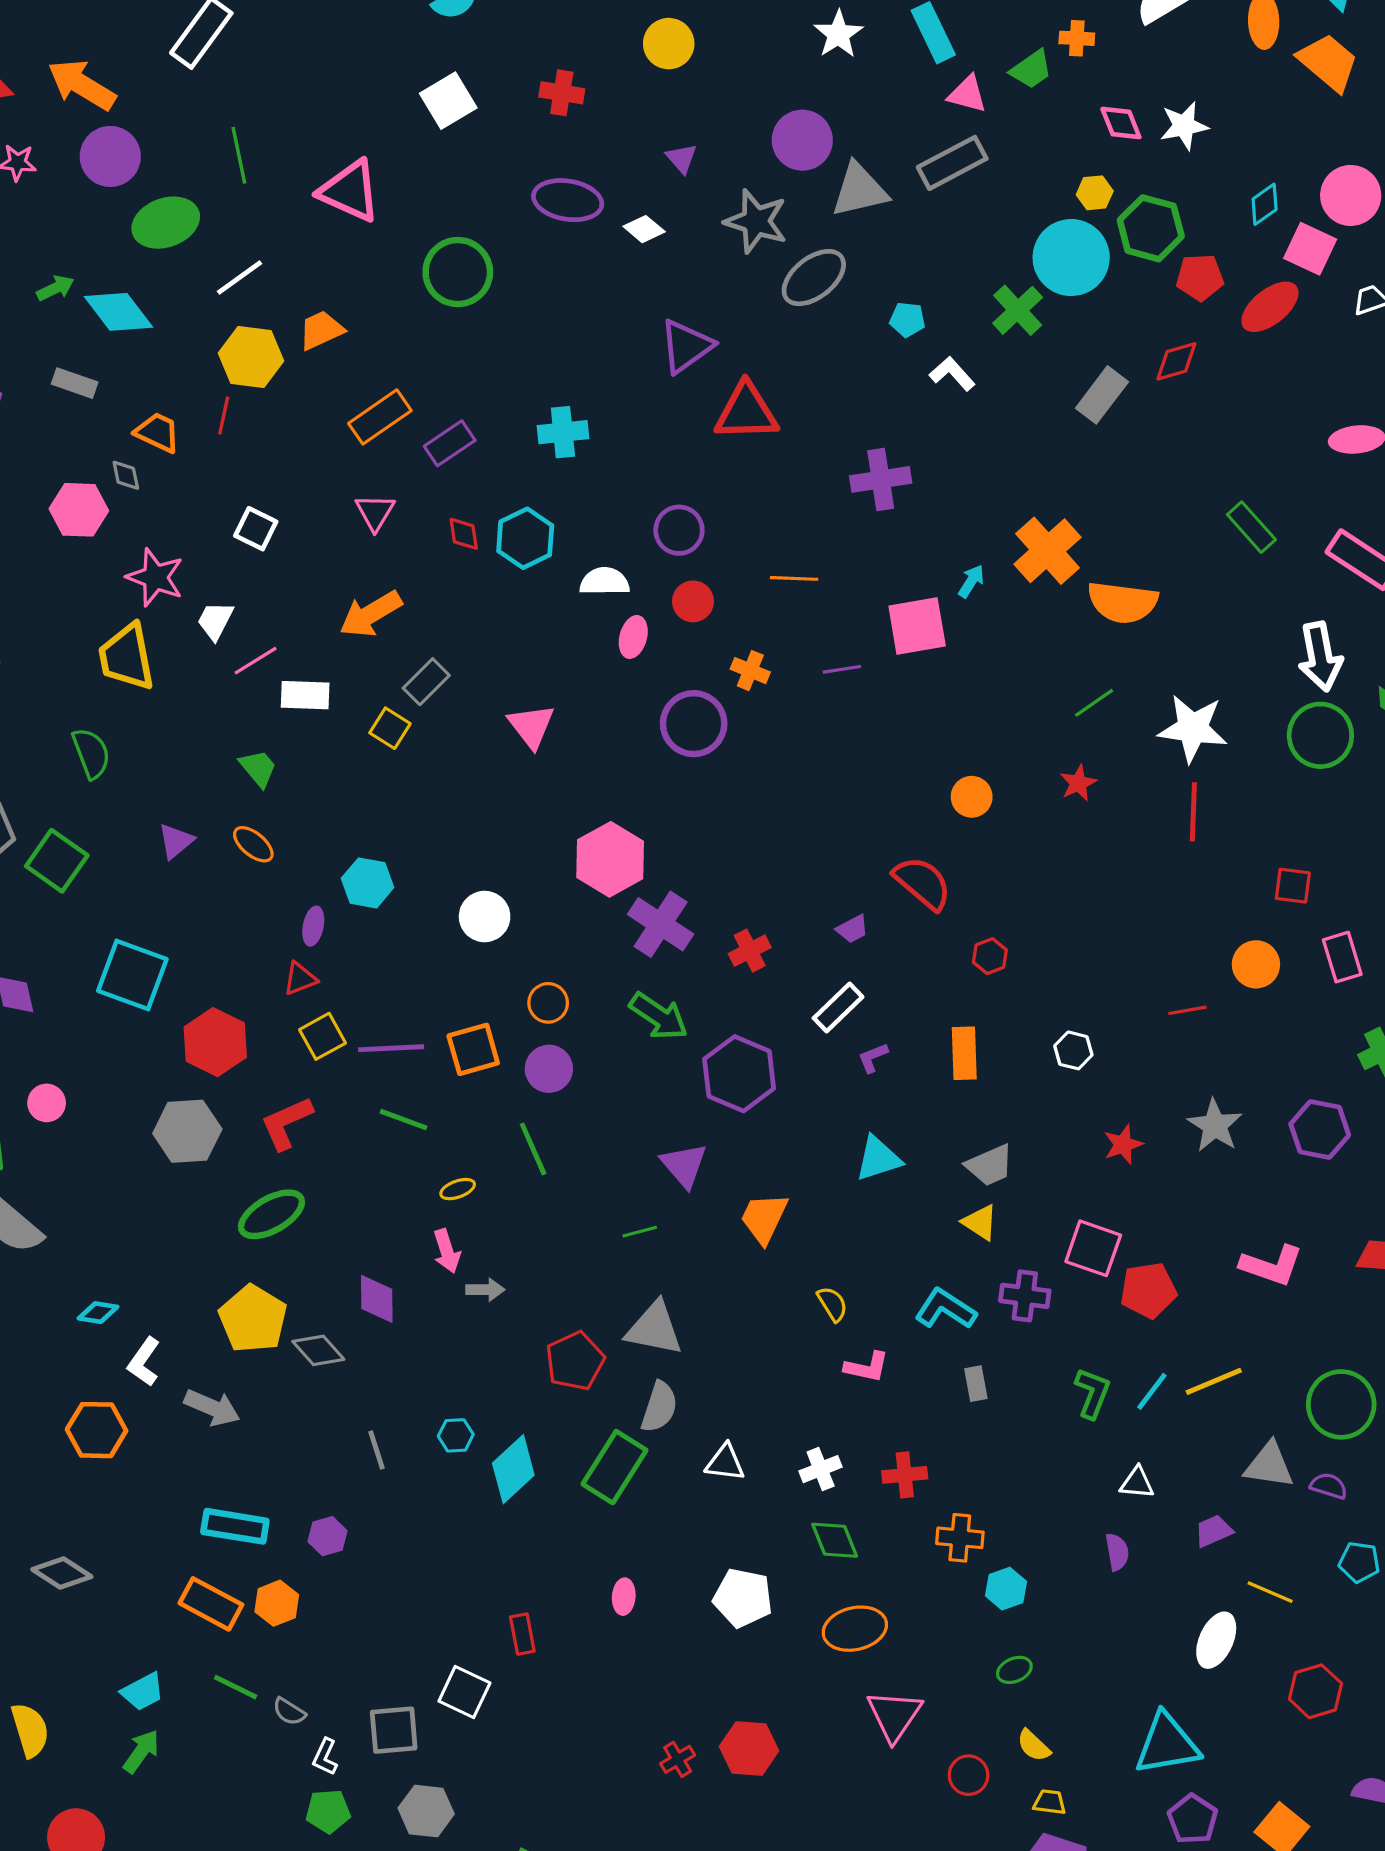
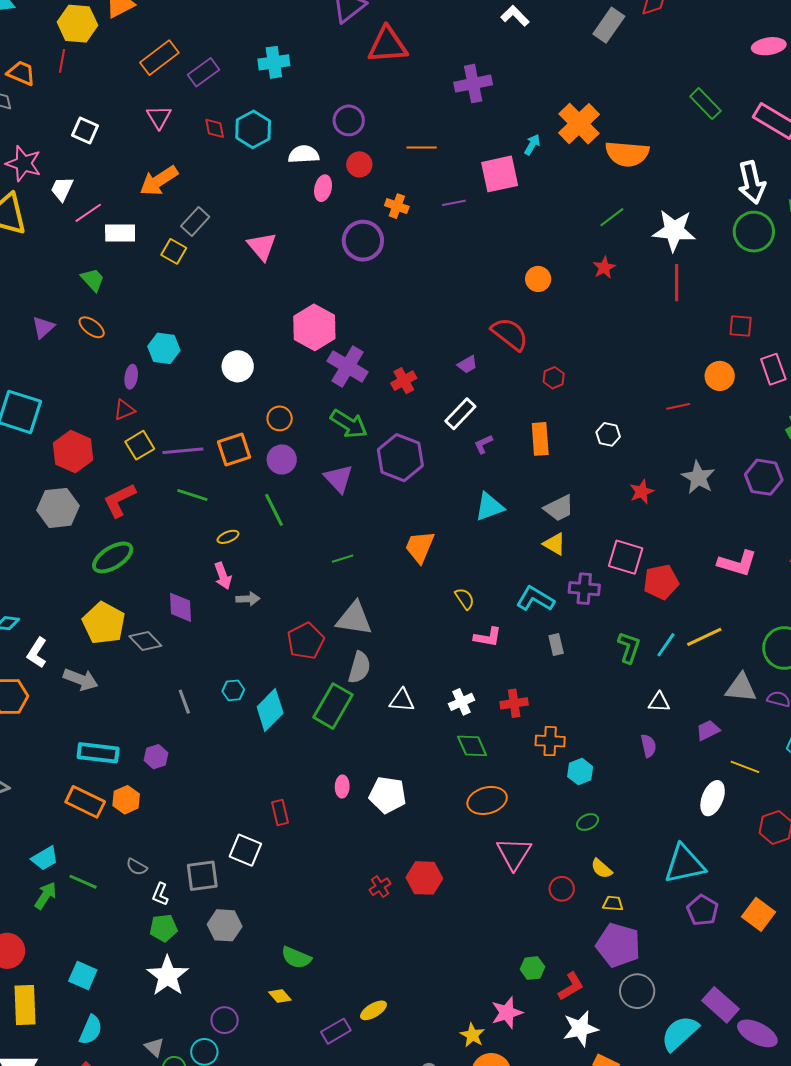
purple triangle: (684, 1165) -> (339, 479), moved
white pentagon: (743, 1598) -> (388, 795), moved
green line: (236, 1687) -> (83, 882), moved

